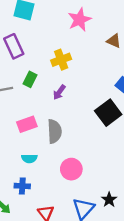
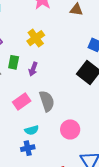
purple arrow: (59, 92) -> (33, 69), moved
blue cross: (22, 186) -> (28, 148), moved

